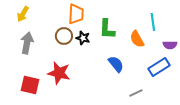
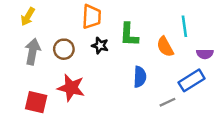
brown circle: (64, 36) -> (64, 49), moved
blue semicircle: (116, 64) -> (140, 77), turned 42
gray line: (136, 93) -> (168, 102), moved

